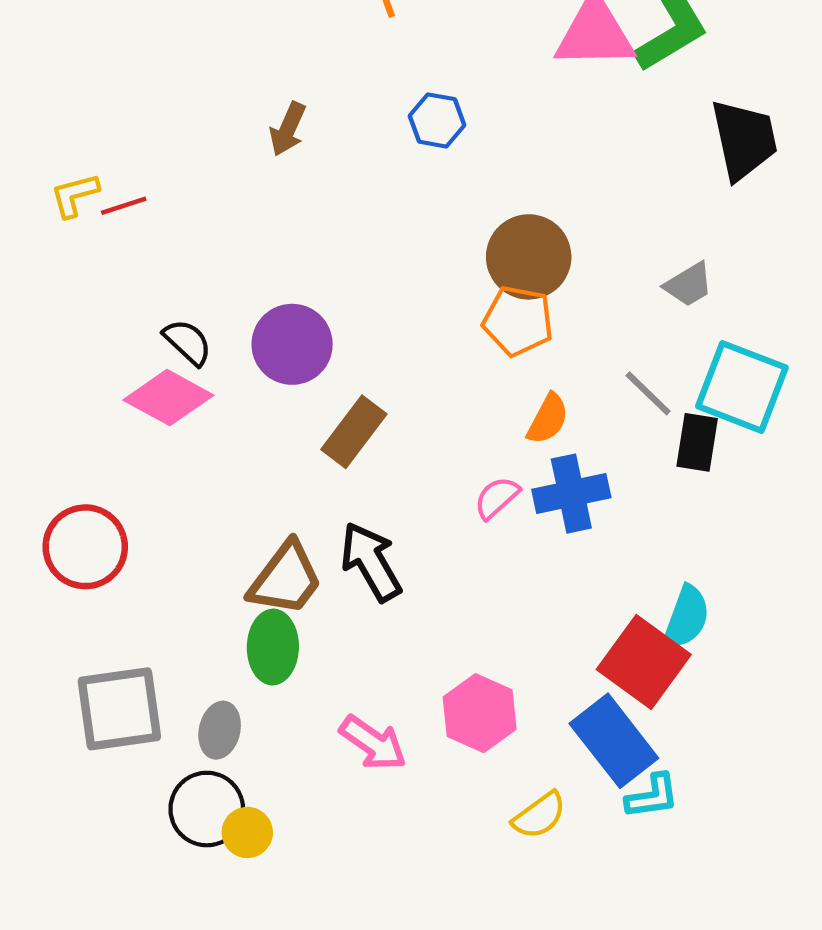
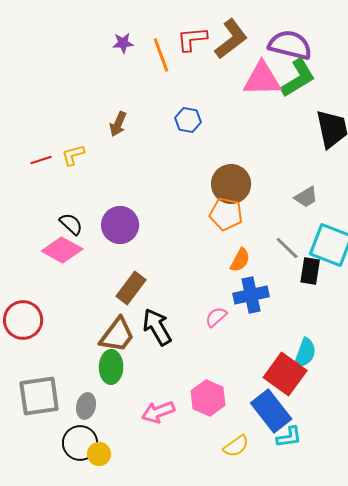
yellow L-shape: (75, 195) -> (73, 155), moved
brown rectangle: (354, 432) -> (131, 288), moved
pink semicircle: (497, 498) -> (216, 317), moved
pink arrow: (373, 743) -> (158, 412), turned 124

